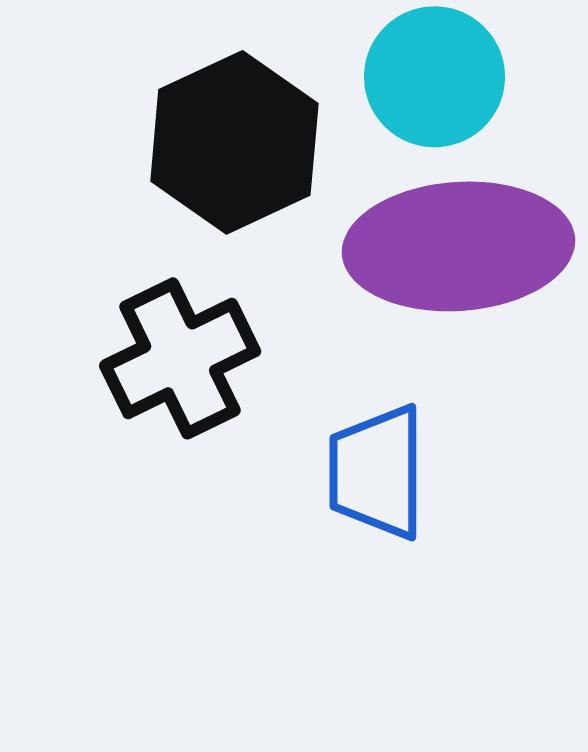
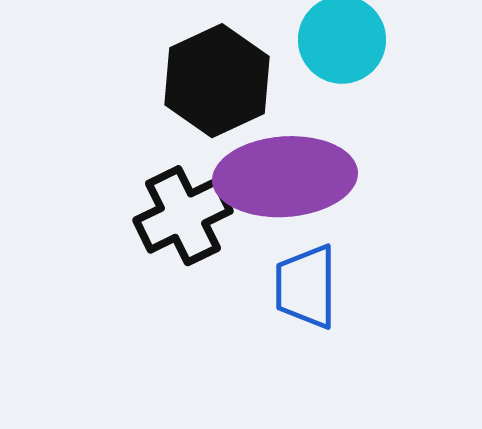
purple ellipse: (459, 246) -> (285, 177), moved

